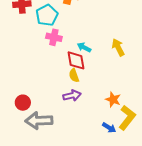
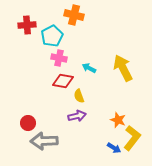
yellow arrow: (118, 47) -> (123, 68), size x1.5
red diamond: (76, 60) -> (63, 81), moved, turned -70

